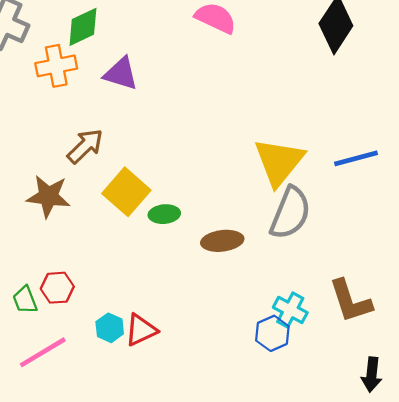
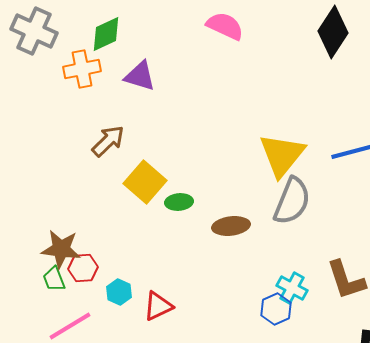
brown star: (48, 196) -> (61, 249), moved
cyan hexagon: (110, 328) -> (119, 292), moved

